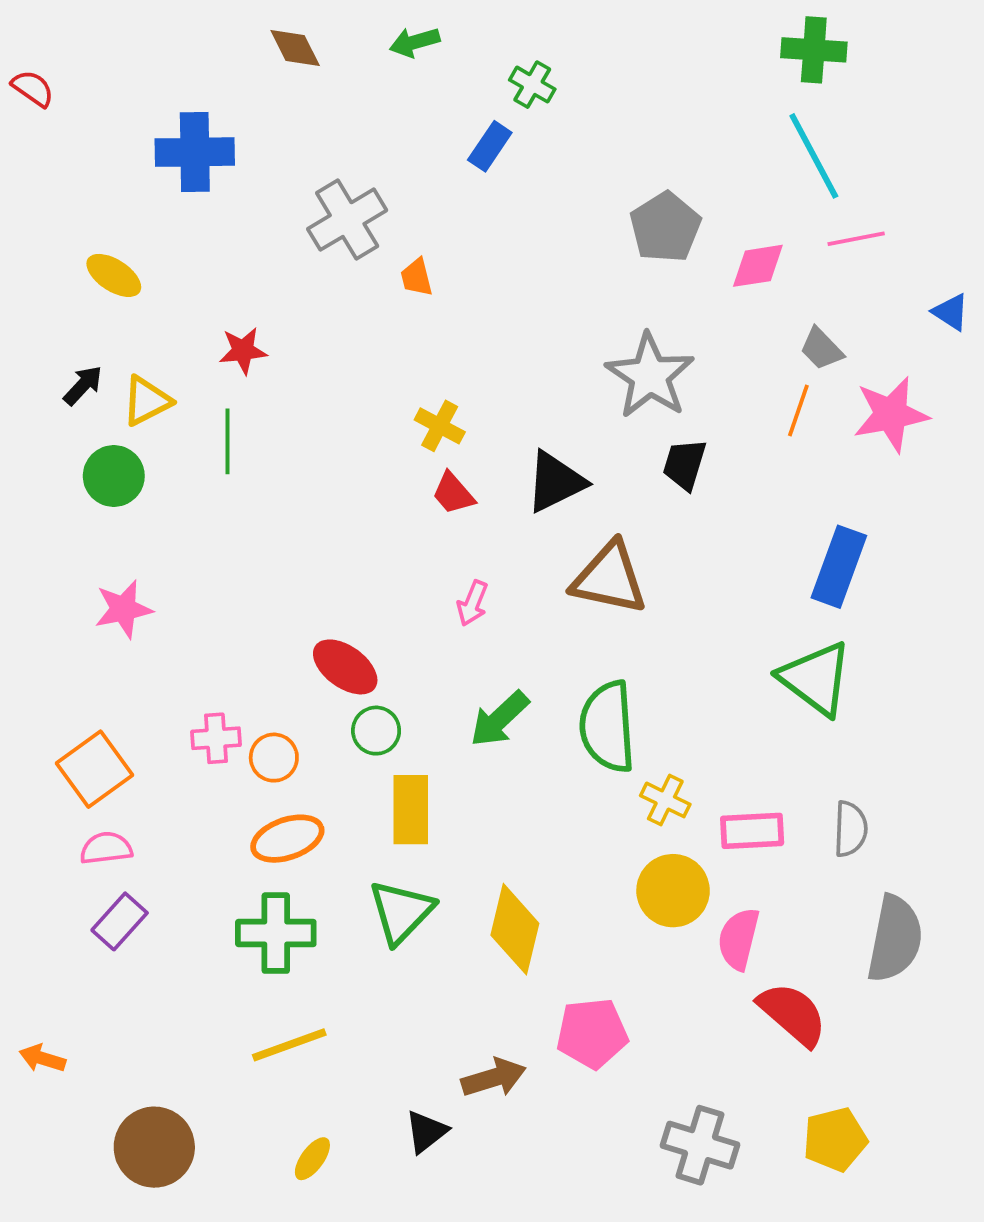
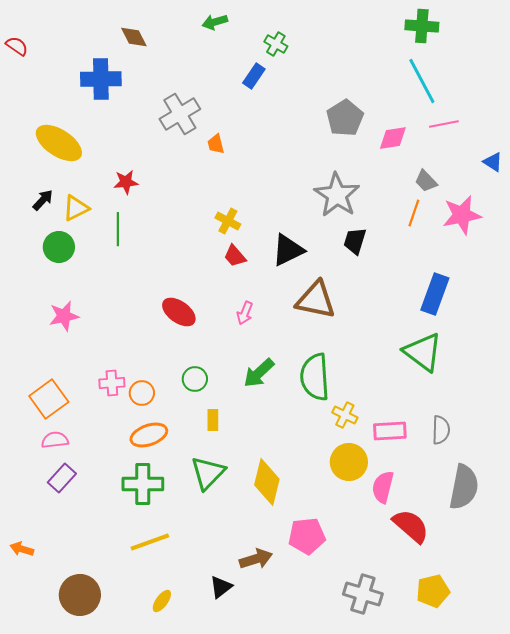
brown diamond: (295, 48) -> (134, 37), moved
yellow ellipse: (114, 275) -> (59, 143), size x1.6
red ellipse: (345, 667) -> (179, 312), moved
yellow rectangle: (411, 810) -> (213, 420), size x0.6

